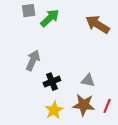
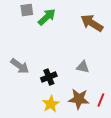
gray arrow: (33, 60) -> (20, 66), moved, turned 102
gray triangle: (88, 81) -> (83, 67), moved

